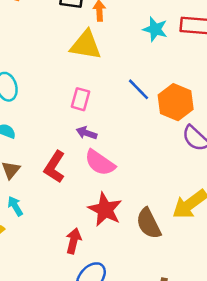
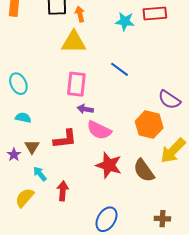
pink rectangle: (80, 99) -> (76, 84), size x1.4
orange hexagon: (176, 102) -> (149, 125), moved
red L-shape: (55, 167) -> (65, 139), turned -120
red arrow: (74, 241) -> (63, 191), moved

